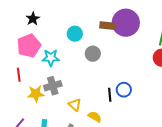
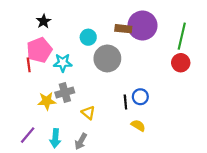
gray circle: (93, 54) -> (107, 58), size x1.6
red line: (19, 75) -> (29, 65), moved
yellow semicircle: (95, 117) -> (138, 125), moved

